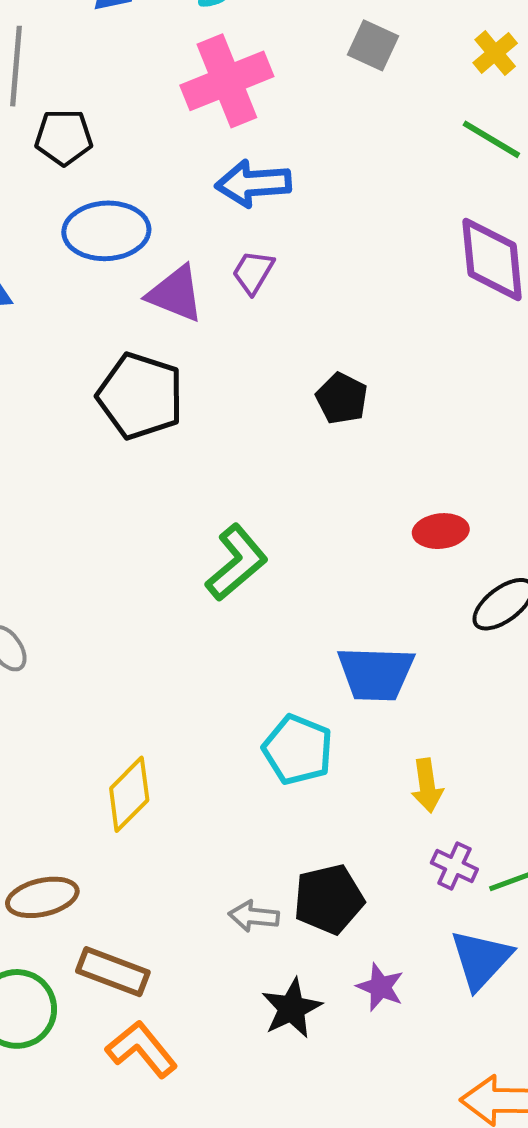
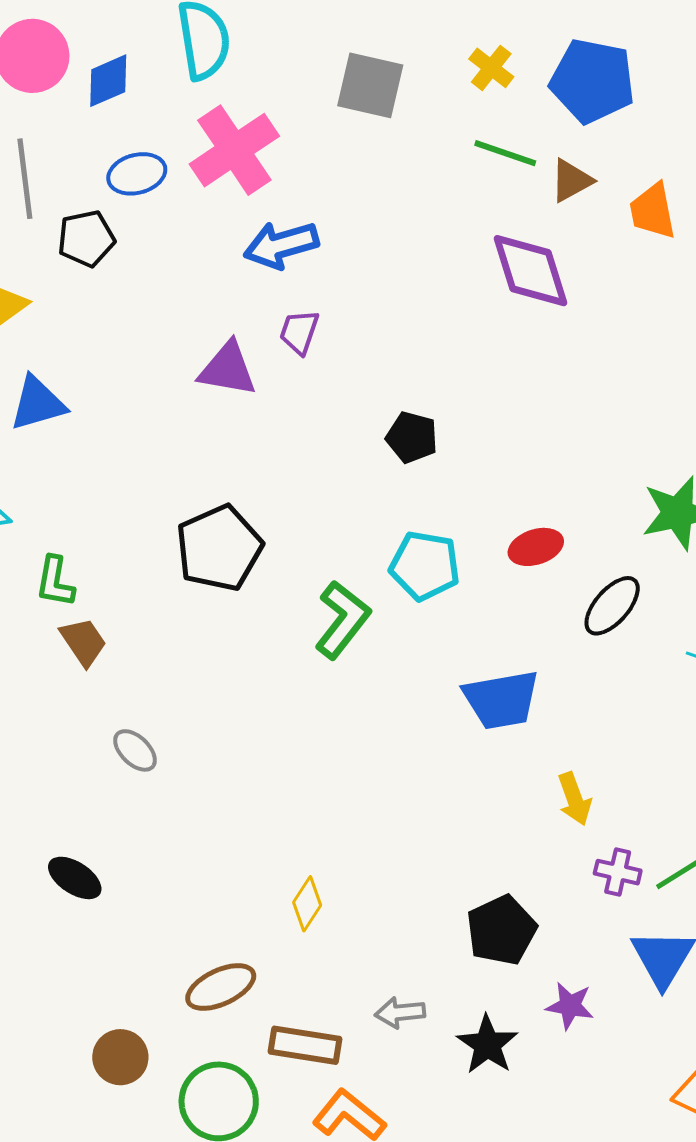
gray square: (373, 45) -> (370, 85), size x1.4
blue ellipse: (106, 231) -> (137, 174), moved, size x0.7
black pentagon: (140, 396) -> (219, 548), moved, turned -30
cyan pentagon: (298, 750) -> (425, 566), moved
yellow diamond: (129, 794) -> (307, 904), moved, size x0.7
gray arrow: (254, 916) -> (400, 1013), moved

